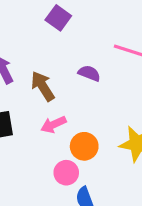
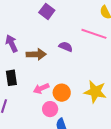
brown arrow: (43, 86) -> (36, 54), turned 120
pink arrow: (54, 125) -> (41, 88), moved

